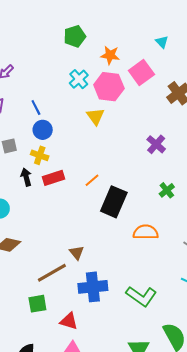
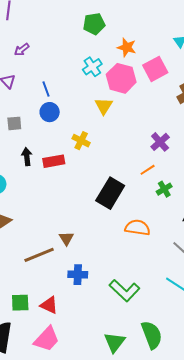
yellow cross: (40, 155) -> (81, 141), moved
orange line: (92, 180) -> (148, 170), moved
blue cross: (93, 287) -> (78, 275), size x0.7
green square: (37, 304) -> (20, 303), moved

